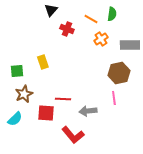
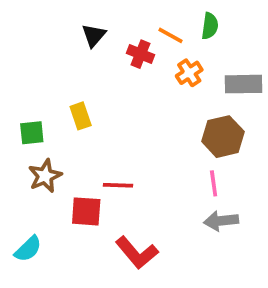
black triangle: (51, 10) -> (94, 35), moved
red cross: (67, 29) -> (141, 54), moved
gray arrow: (88, 111) -> (221, 221), moved
cyan semicircle: (15, 119) -> (28, 249), moved

